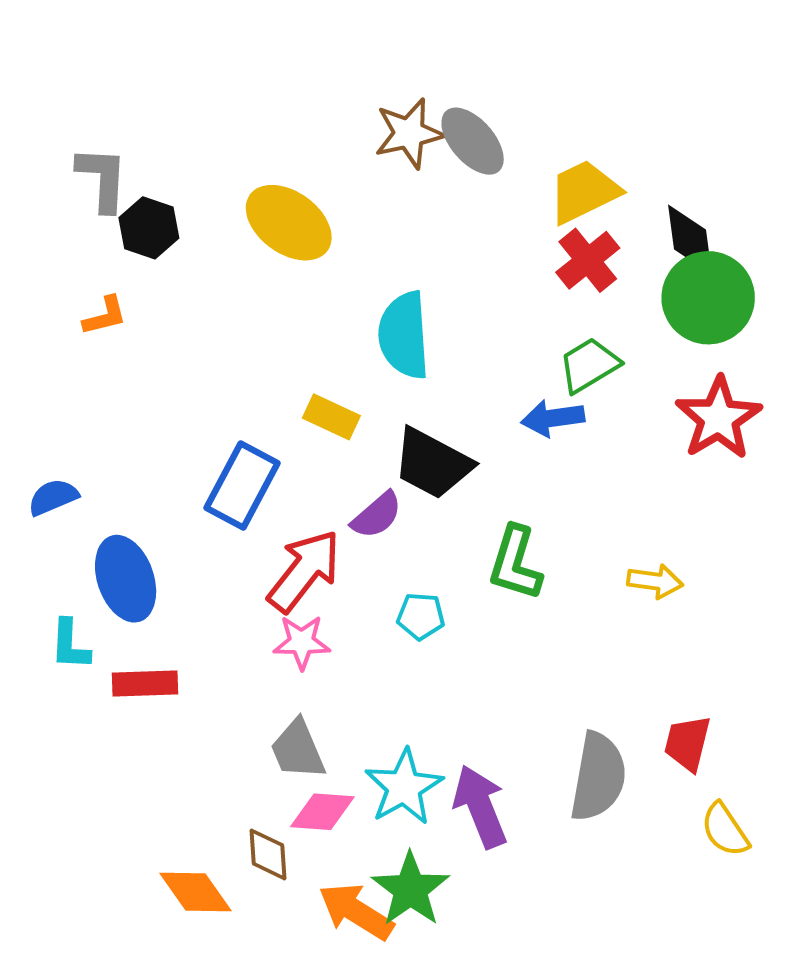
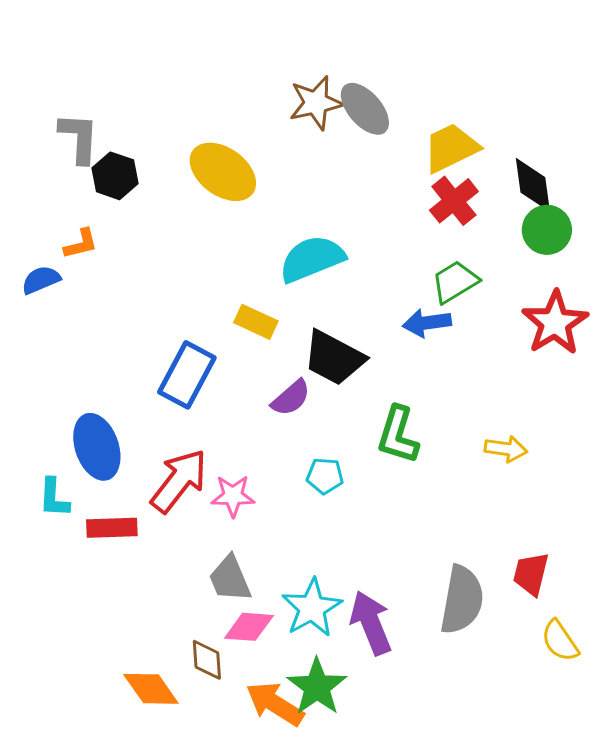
green circle: (708, 298) -> (547, 230), size x0.7
cyan semicircle: (404, 335) -> (312, 259), turned 72
blue semicircle: (53, 497) -> (41, 280), moved
red arrow: (304, 571) -> (179, 481), moved

